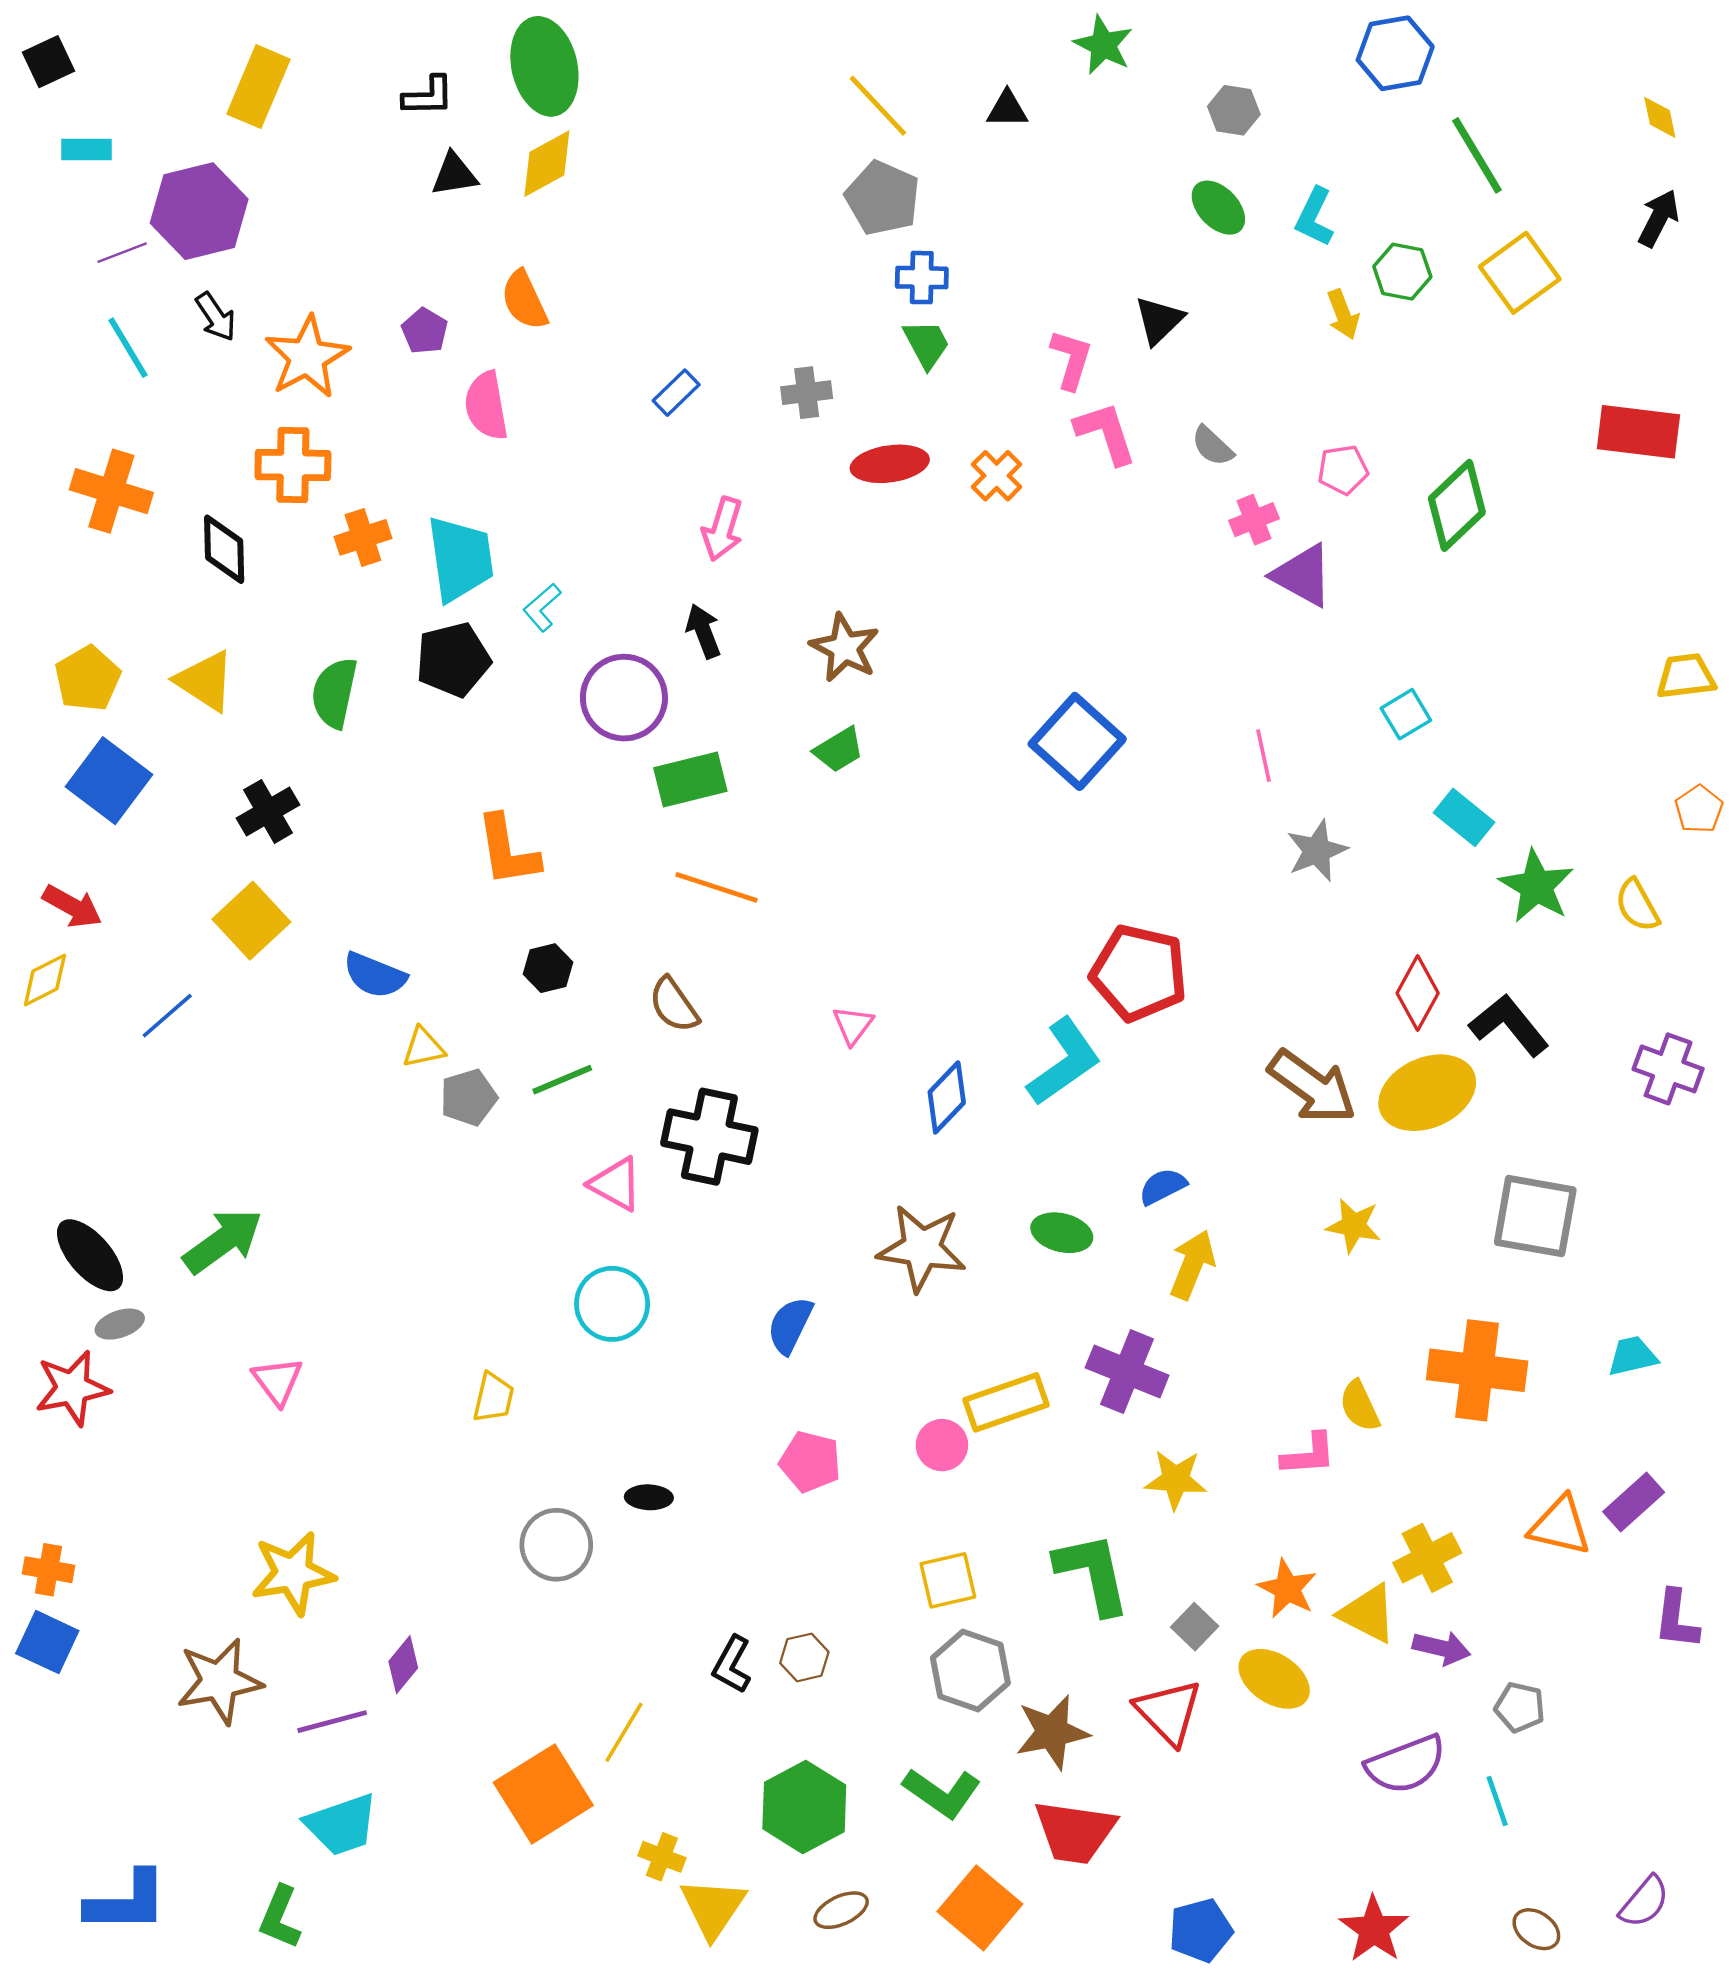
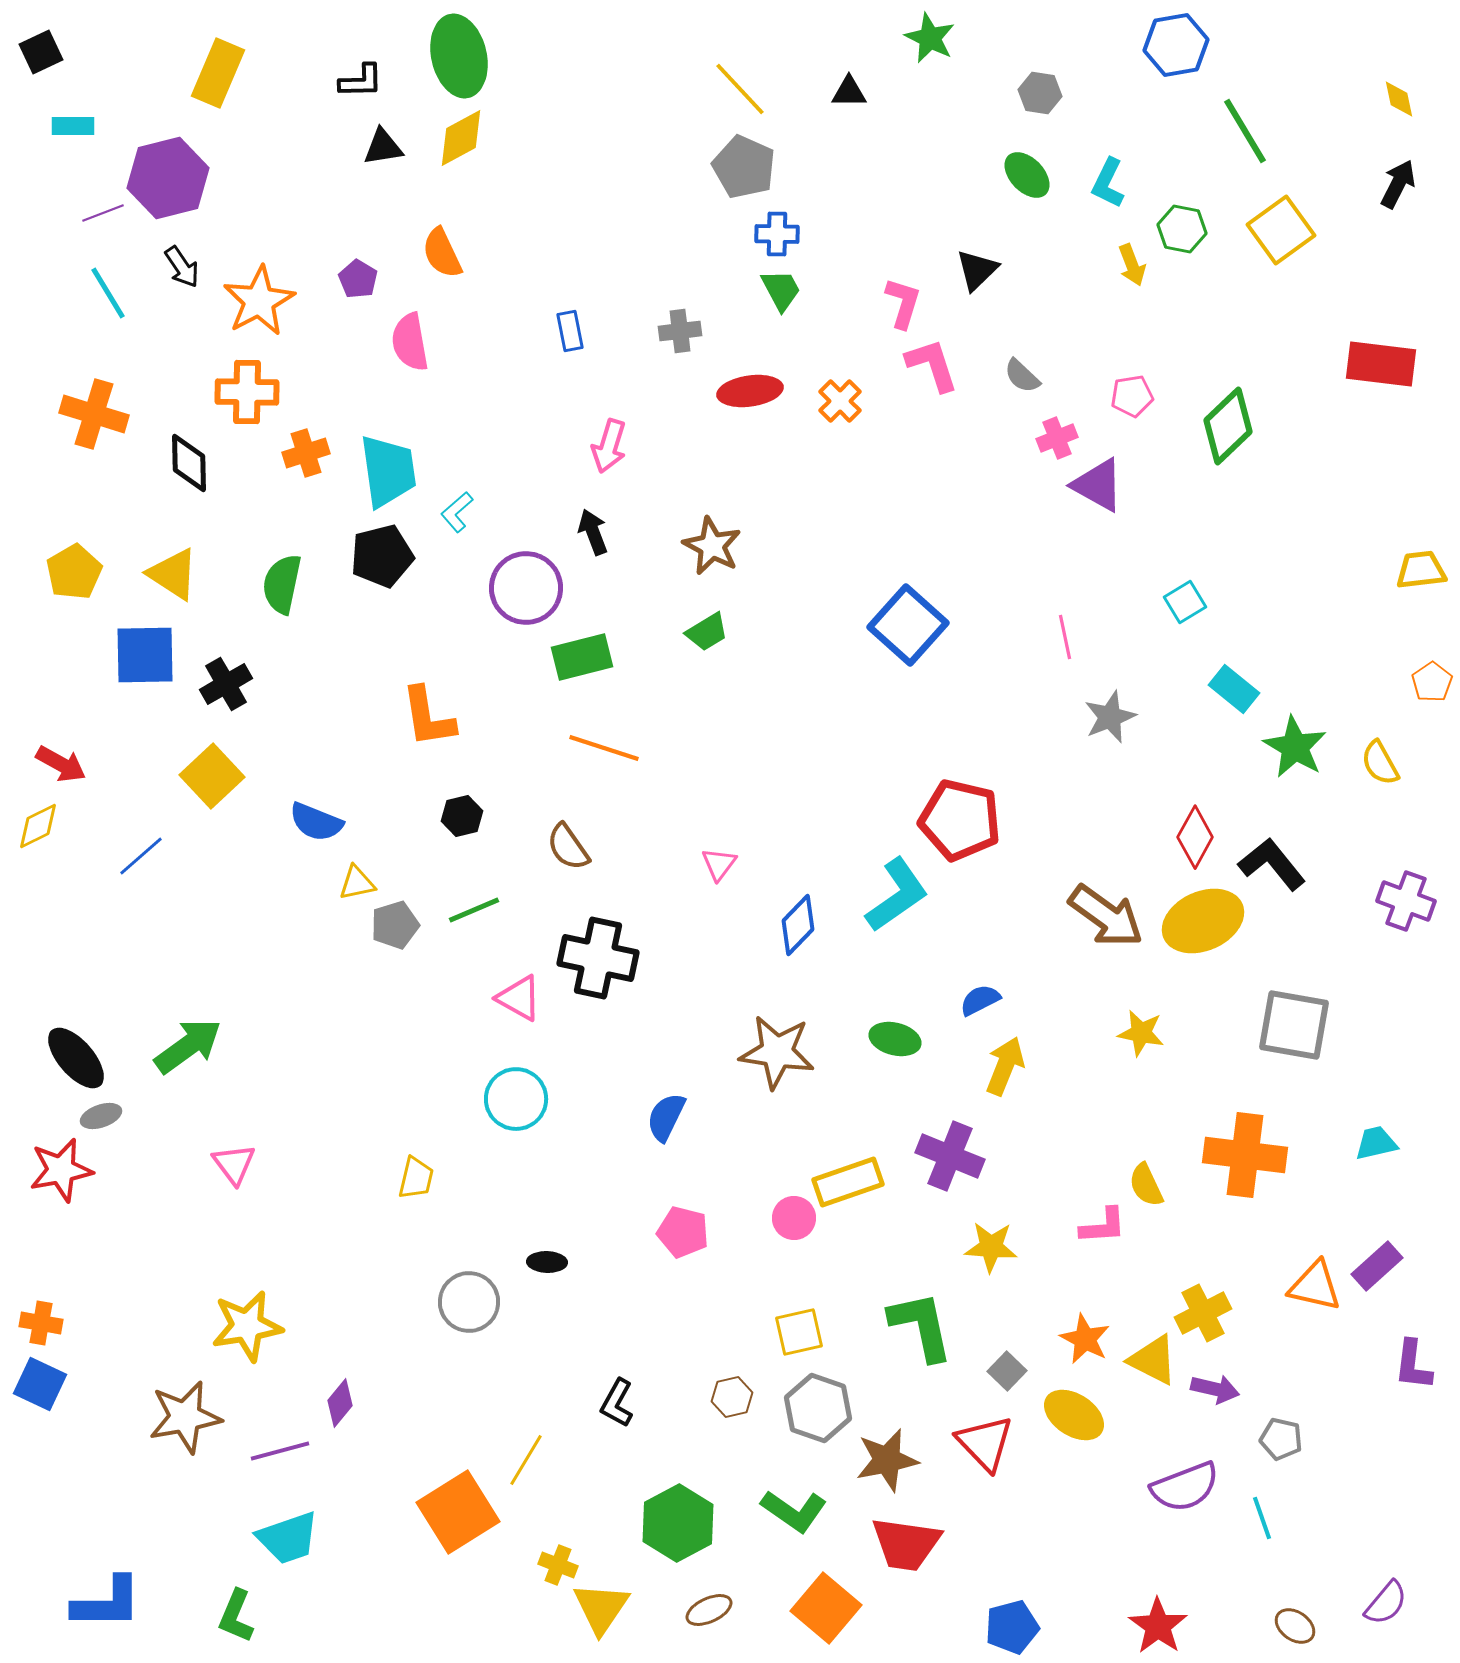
blue rectangle: (676, 393) -> (570, 331), turned -57
blue square: (109, 781) -> (145, 655), moved, turned -38
brown hexagon: (804, 1657) -> (732, 1397), moved

